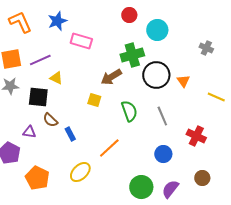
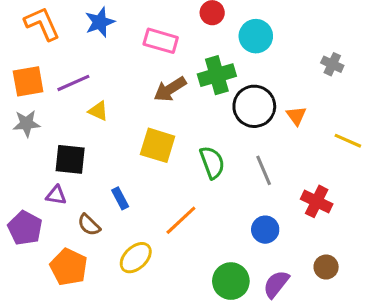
pink rectangle: (81, 41) -> (161, 41), moved
brown arrow: (111, 77) -> (170, 89), moved
black square: (38, 97) -> (70, 159), moved
yellow square: (94, 100) -> (158, 145), size x1.6
brown semicircle: (50, 120) -> (89, 225), moved

